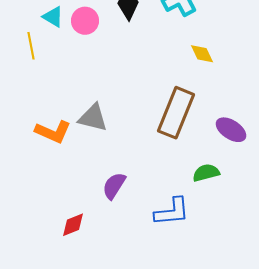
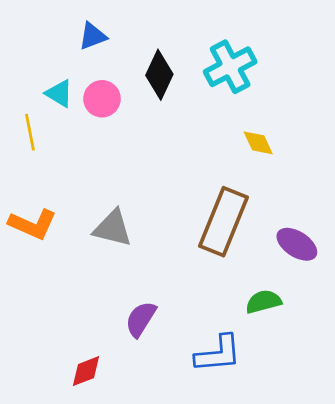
orange L-shape: (53, 132) -> (33, 224), moved

